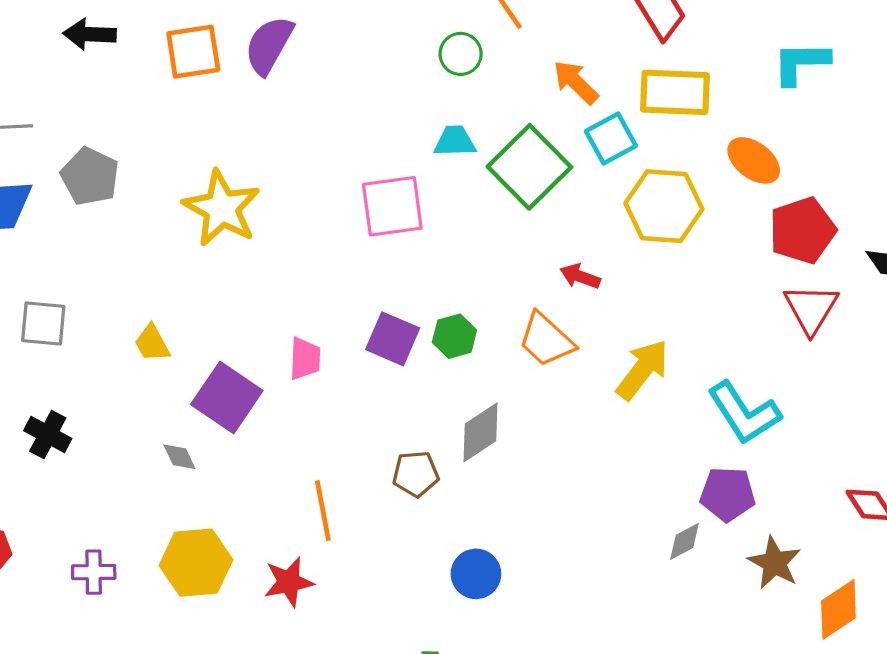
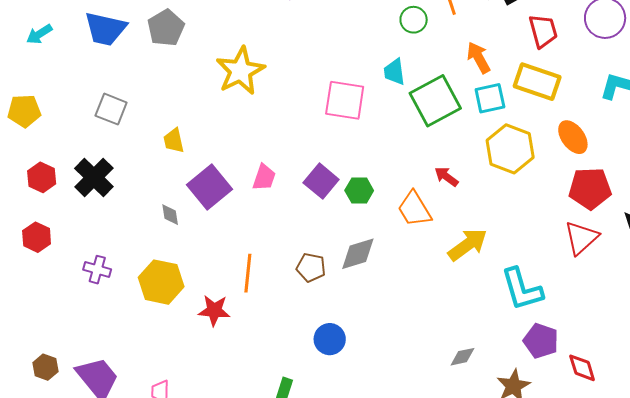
cyan trapezoid: (455, 141) -> (394, 72), turned -112
black cross: (48, 435) -> (94, 178), size x1.4
purple pentagon: (728, 494) -> (541, 341), moved

